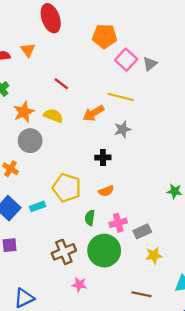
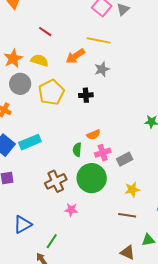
yellow pentagon: (67, 188) -> (51, 92), moved, turned 30
orange semicircle: (106, 191) -> (94, 135), moved
cyan rectangle: (37, 206) -> (30, 142), size x1.5
yellow star: (154, 255) -> (132, 189), moved

